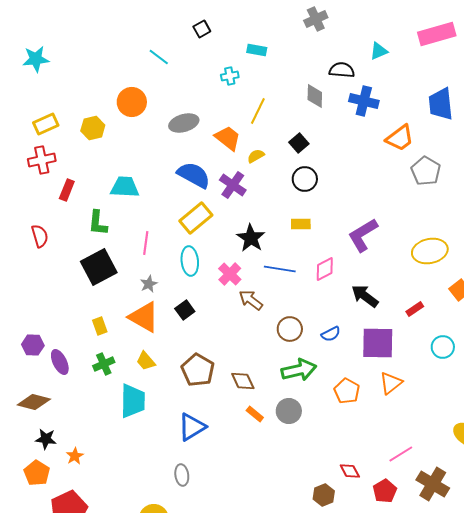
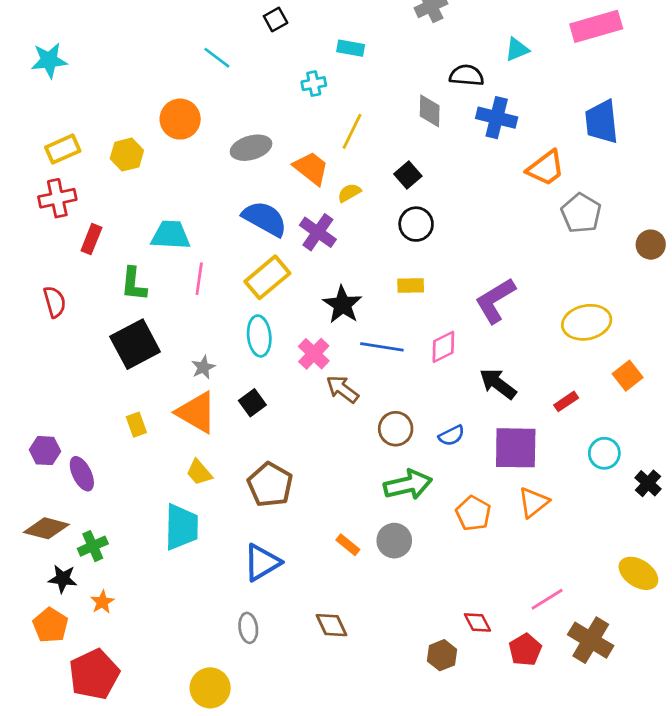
pink line: (146, 243) -> (199, 279), moved
green cross: (104, 364) -> (93, 546), moved
brown diamond: (243, 381) -> (331, 625), moved

